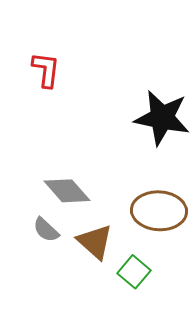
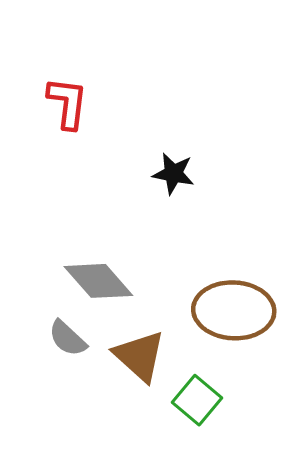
black star: (162, 118) -> (173, 174), moved, size x0.5

